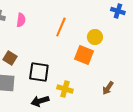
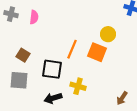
orange line: (61, 27) -> (72, 49), moved
brown arrow: (108, 88) -> (122, 98), moved

